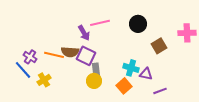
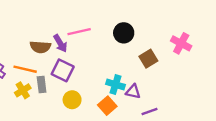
pink cross: (187, 33) -> (181, 43), turned 30
brown semicircle: (70, 52) -> (40, 47), moved
gray rectangle: (96, 70) -> (42, 84), moved
yellow cross: (44, 80) -> (23, 90), moved

